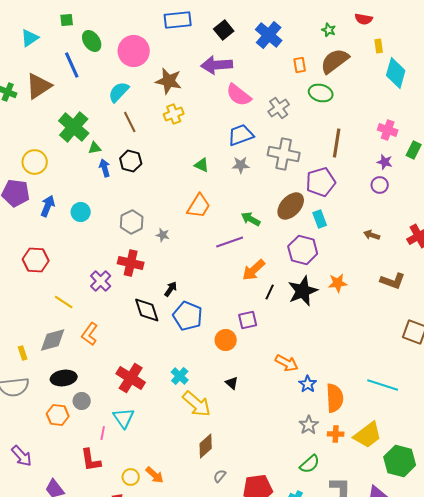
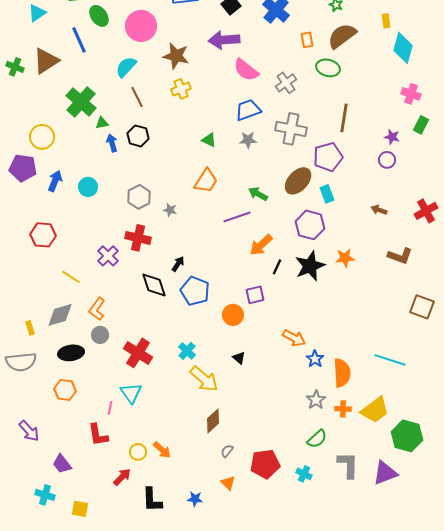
pink cross: (388, 130) -> (411, 94), moved
gray circle: (82, 401) -> (100, 335), moved

